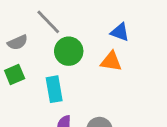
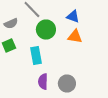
blue triangle: (120, 32) -> (73, 16), moved

